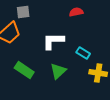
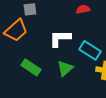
cyan rectangle: (83, 53) -> (90, 50), size x1.5

